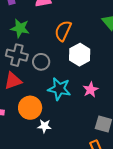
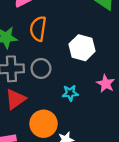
orange semicircle: (63, 31) -> (38, 29), moved
cyan star: (59, 89) -> (70, 93), size x0.6

